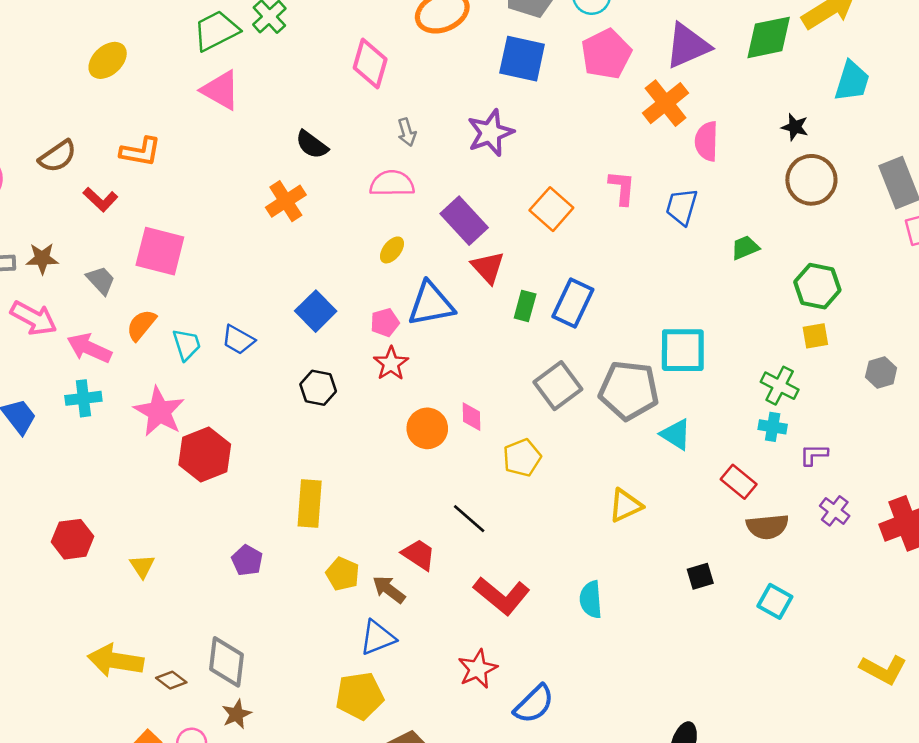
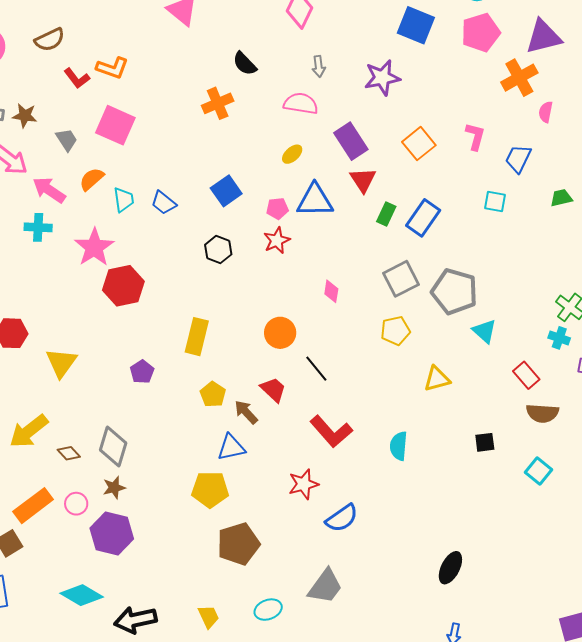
pink semicircle: (707, 141) -> (546, 112), size x0.7
orange L-shape: (140, 152) -> (112, 68), moved
cyan square: (683, 350) -> (495, 201), moved, size x0.6
orange circle: (427, 428) -> (280, 333), moved
yellow pentagon: (522, 458) -> (395, 331), moved
yellow triangle: (142, 566) -> (61, 363), size x1.6
yellow arrow: (116, 661) -> (29, 431), turned -57

